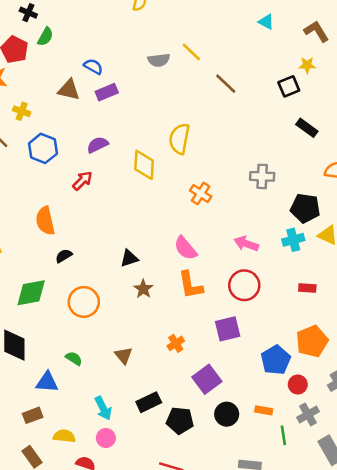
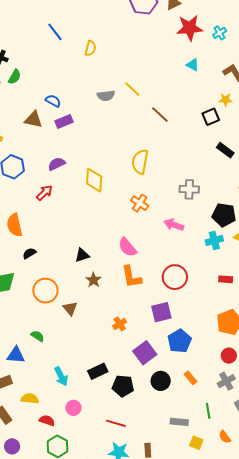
yellow semicircle: (179, 139) -> (140, 162), moved
pink arrow: (246, 244) -> (174, 225), moved
brown triangle: (124, 355) -> (70, 308), moved
blue pentagon: (276, 360) -> (179, 341), moved
red circle: (298, 384) -> (229, 356), moved
orange rectangle: (264, 410) -> (190, 378), turned 40
green line: (283, 435) -> (208, 411), moved
pink circle: (106, 438) -> (73, 408), moved

